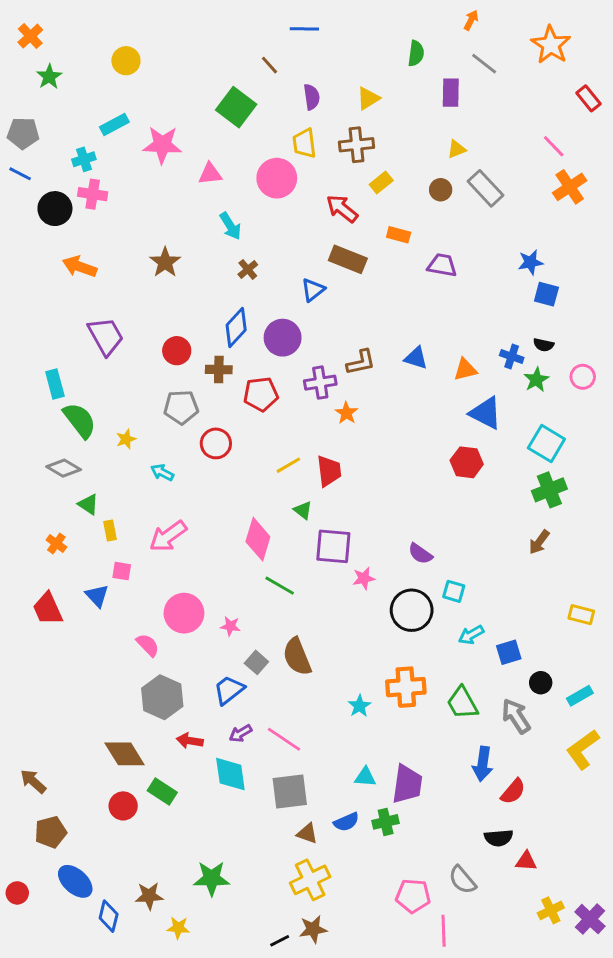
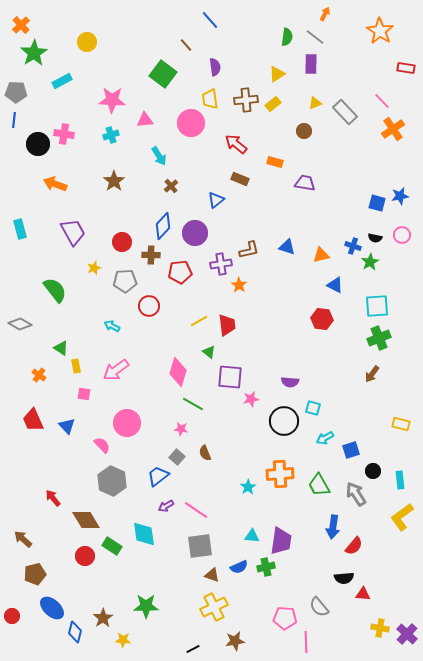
blue line: (304, 29) -> (210, 20), turned 48
gray line: (484, 64) -> (315, 37), moved
green star: (49, 77) -> (34, 53), size x1.5
yellow triangle: (368, 98) -> (277, 74), moved
red rectangle: (589, 98) -> (406, 68), turned -42
cyan rectangle: (114, 124) -> (62, 81), moved
cyan cross: (84, 159) -> (111, 135), moved
blue line: (20, 174) -> (14, 120), turned 70
yellow rectangle: (381, 182) -> (273, 104), moved
gray rectangle: (486, 188) -> (345, 112), moved
brown rectangle: (348, 259) -> (240, 179), size x0.7
blue star: (531, 262) -> (400, 196), moved
pink circle: (583, 377) -> (402, 235), moved
cyan rectangle: (55, 384) -> (20, 229), moved
blue triangle: (486, 413) -> (335, 285), size x0.7
yellow star: (126, 439) -> (94, 268), moved
cyan square: (546, 443) -> (377, 306), turned -35
gray diamond: (64, 468) -> (20, 324), moved
purple semicircle: (420, 554) -> (290, 382), turned -30
blue triangle: (97, 596) -> (67, 426), moved
pink star: (230, 626) -> (181, 429), moved
brown semicircle: (297, 657) -> (205, 453), size x0.6
cyan rectangle: (580, 696) -> (400, 480), turned -66
red arrow: (190, 741) -> (53, 498), moved, turned 42
cyan diamond: (230, 774) -> (144, 534), moved
brown star: (149, 896) -> (103, 618), turned -30
yellow cross: (551, 910) -> (380, 628), turned 36
brown star: (313, 929) -> (235, 641), moved

